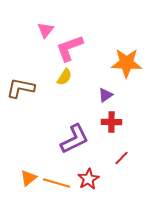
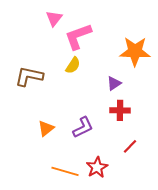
purple L-shape: (74, 139) -> (83, 127), size x0.7
orange triangle: (28, 178) -> (46, 128), moved

